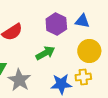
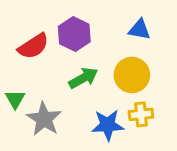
purple hexagon: (56, 24) -> (74, 34), moved
yellow circle: (89, 51) -> (132, 75), moved

